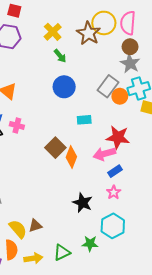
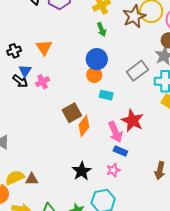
orange circle: (120, 96) -> (94, 75), moved
pink cross: (17, 125) -> (42, 82), turned 32
pink arrow: (104, 154) -> (115, 132), turned -115
blue rectangle: (115, 171) -> (120, 151), turned 40
yellow semicircle: (18, 229) -> (15, 178), turned -90

